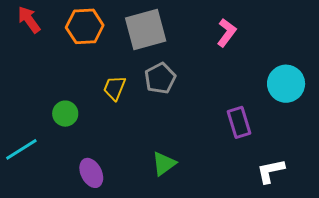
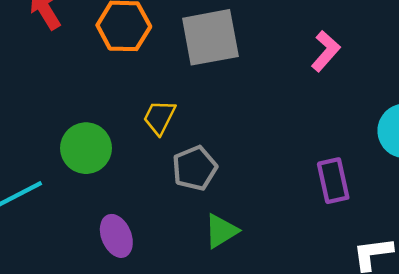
gray pentagon: (160, 78) -> (195, 168), moved
green circle: (65, 114) -> (86, 148), size x1.4

